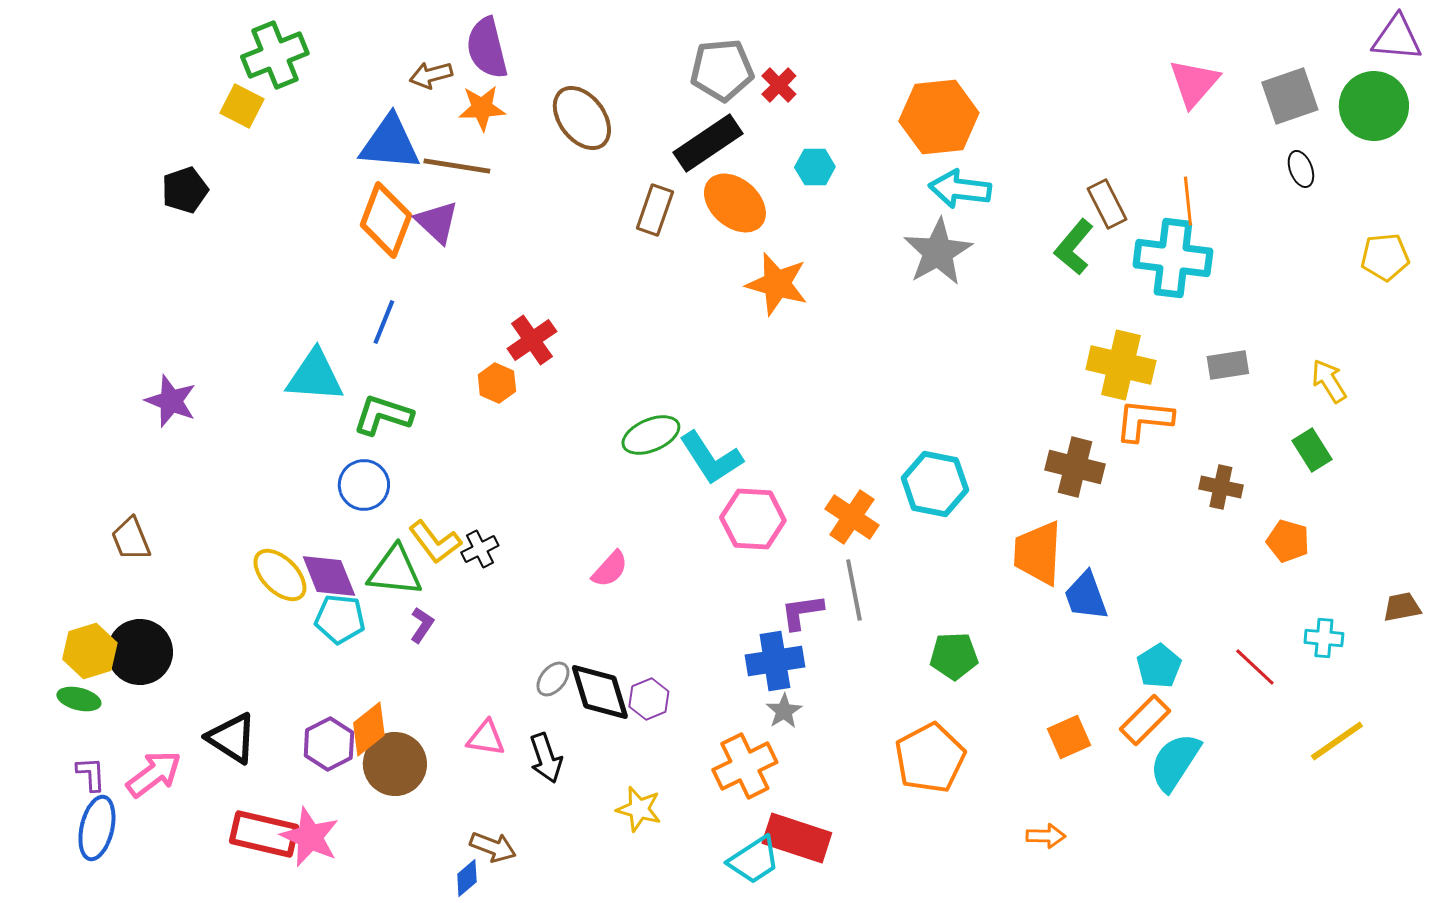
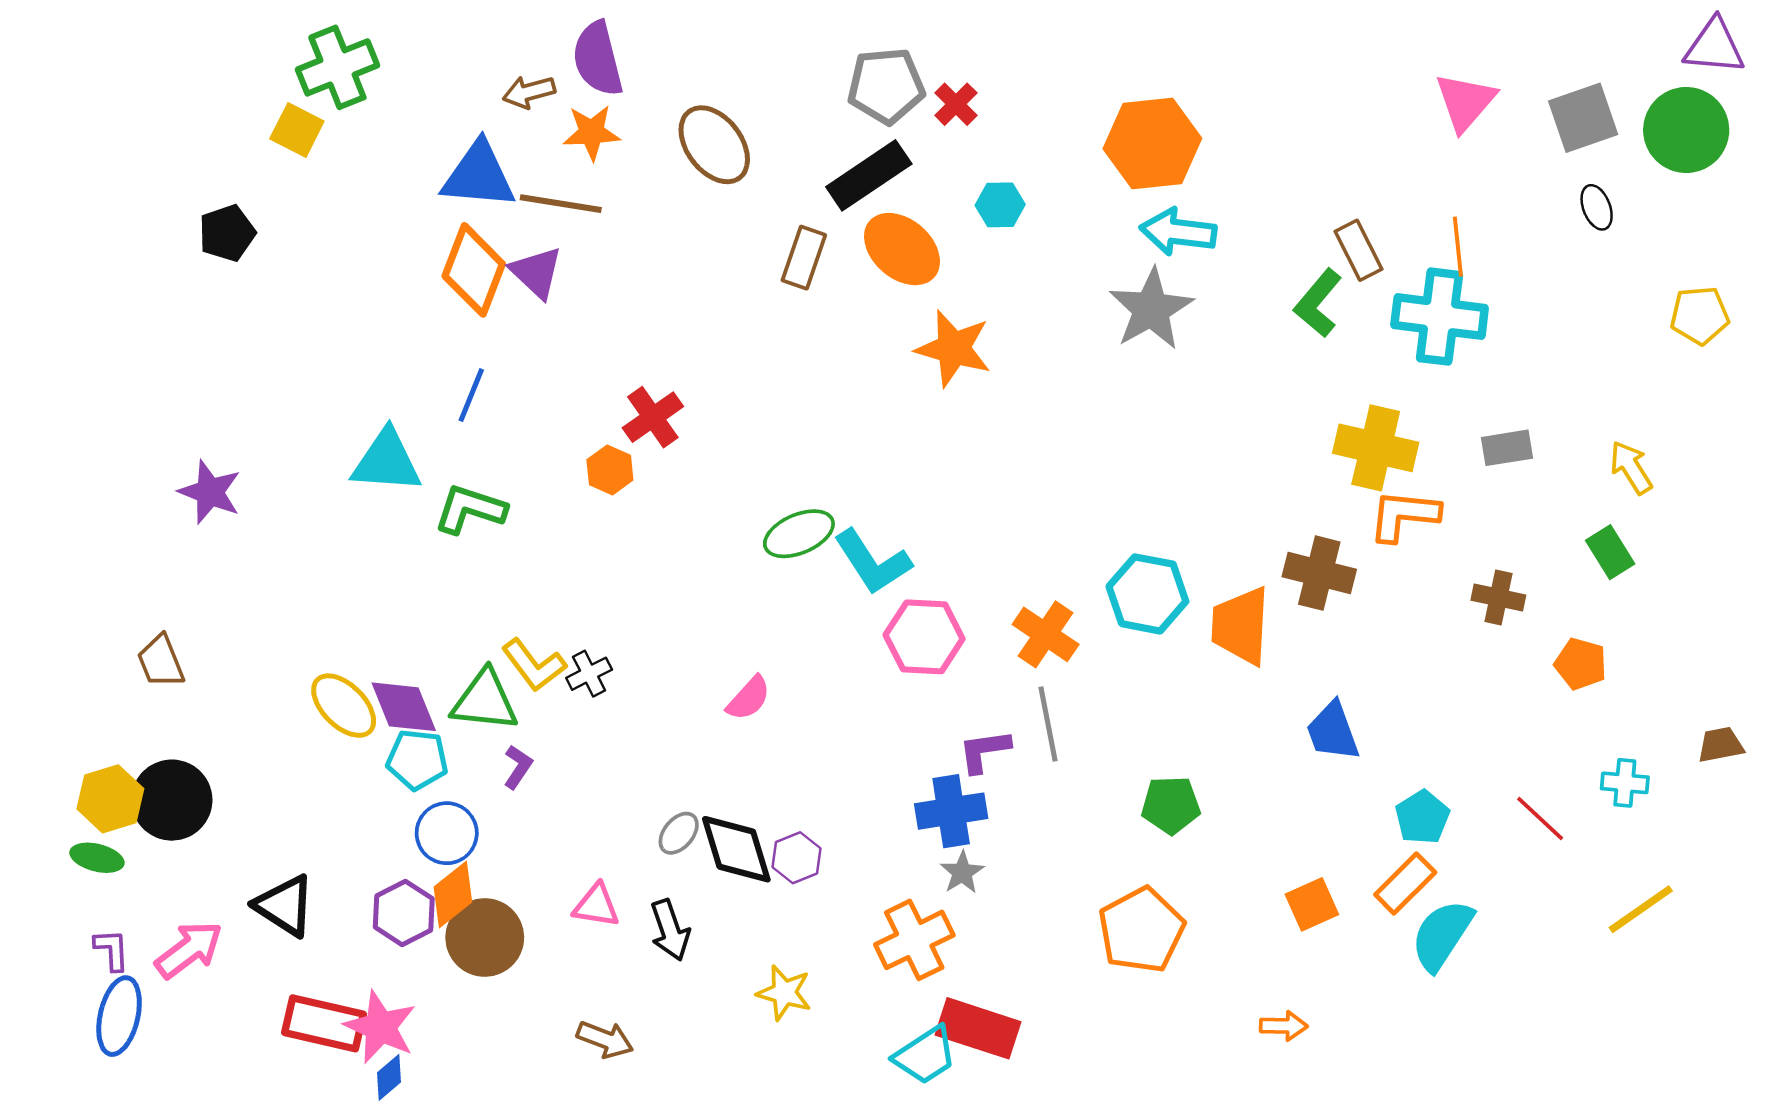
blue circle: (364, 485) -> (447, 833), moved
orange trapezoid: (1038, 553) -> (1241, 626), moved
blue diamond: (467, 878) -> (389, 1077), moved

